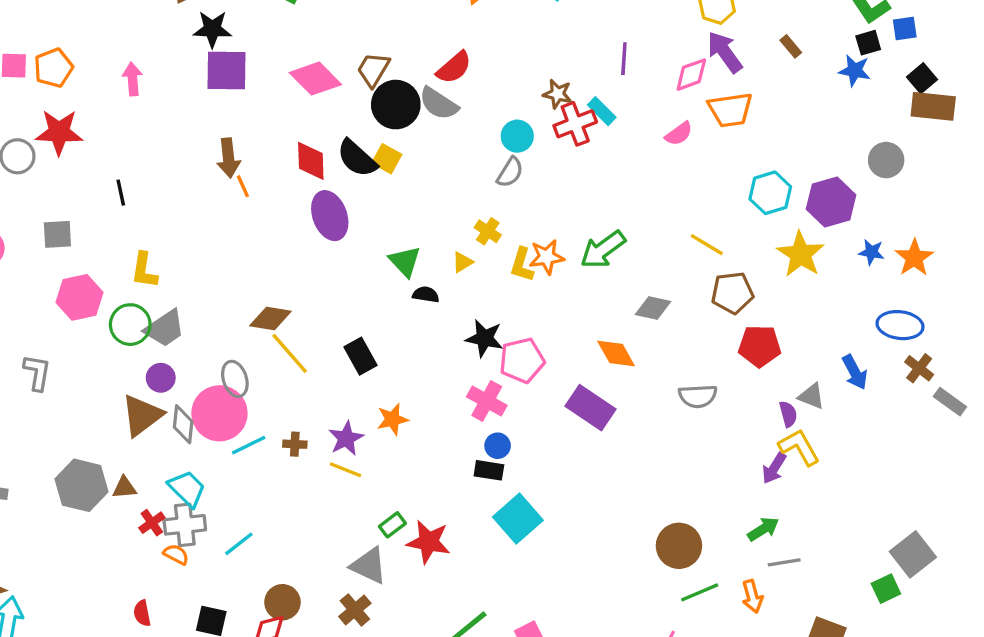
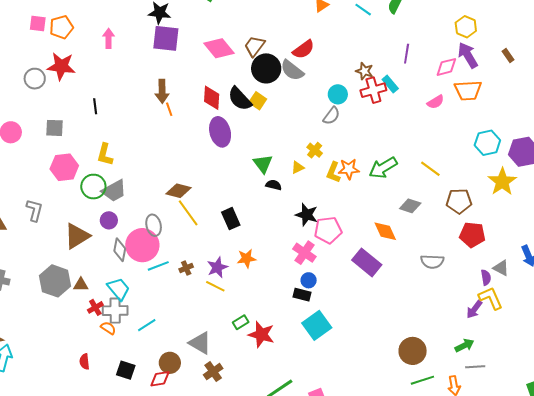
yellow line: (707, 245) -> (430, 169), moved
brown triangle: (142, 415) -> (77, 236), moved
brown cross: (295, 444) -> (186, 268), turned -32
gray triangle: (369, 566) -> (200, 343), moved

